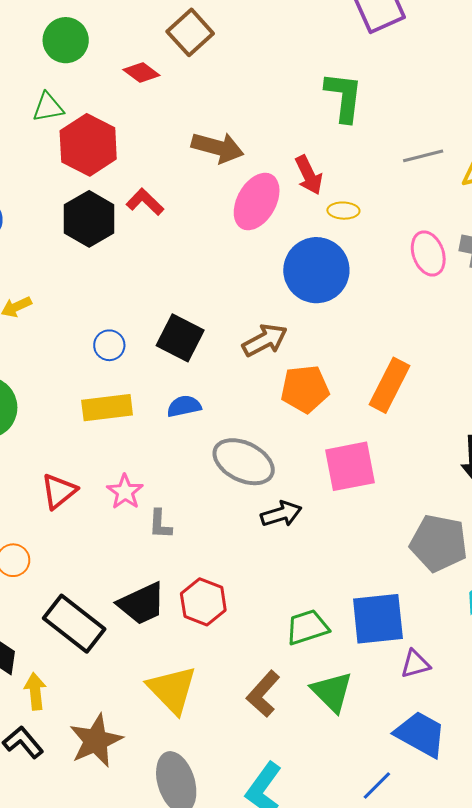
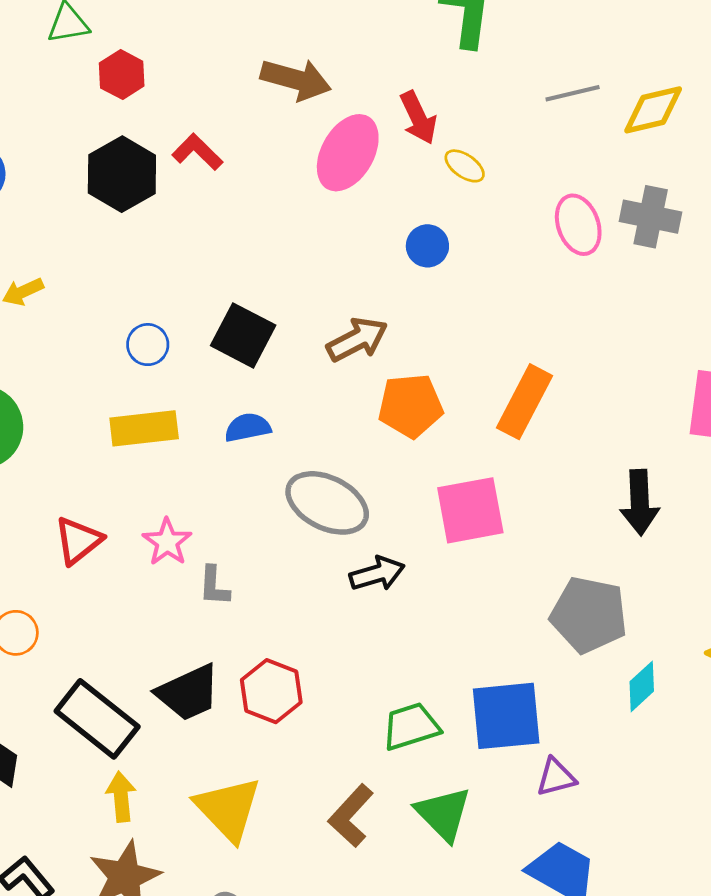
red hexagon: (88, 145) -> (122, 75), size x0.6
yellow ellipse: (343, 211) -> (465, 166), turned 32
blue circle: (316, 270) -> (427, 246), size x0.5
yellow arrow: (35, 691) -> (121, 797), moved

